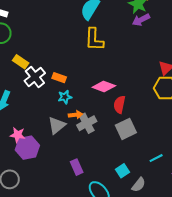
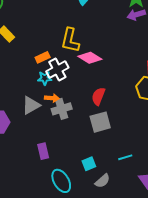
yellow L-shape: (94, 39) -> (70, 40), moved
white cross: (35, 77) -> (57, 70), moved
orange rectangle: (59, 78) -> (43, 57), turned -56
pink diamond: (104, 87) -> (90, 58), moved

